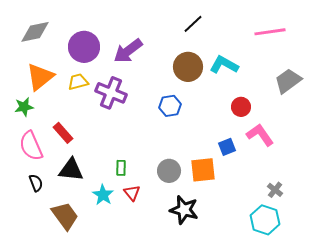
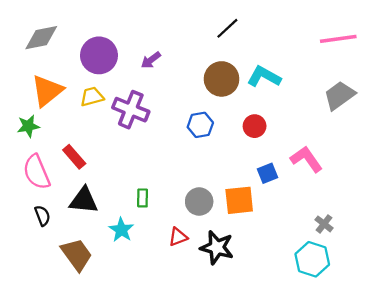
pink line: (270, 32) -> (338, 39), moved
purple arrow: (128, 51) -> (151, 60), size x0.6
red circle: (241, 107) -> (255, 126), moved
red triangle: (132, 193) -> (178, 237), moved, turned 48

